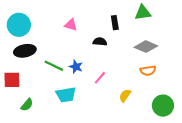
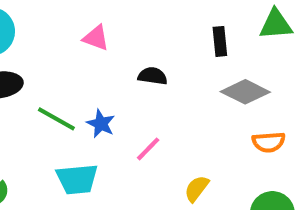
green triangle: (143, 13) -> (276, 24), moved
black rectangle: (115, 23) -> (220, 41), moved
orange semicircle: (148, 71) -> (269, 142), moved

